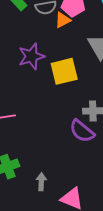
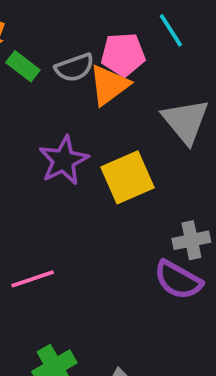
orange triangle: (63, 20) -> (109, 85), size x1.4

